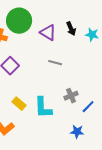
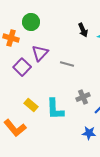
green circle: (19, 21) -> (31, 22), size x0.7
purple triangle: (48, 33) -> (40, 53), moved, turned 42

